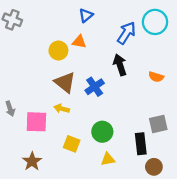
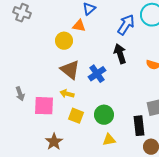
orange triangle: (79, 42) -> (79, 26), moved
yellow square: (72, 144) -> (76, 116), moved
brown star: (32, 161) -> (54, 142), moved

